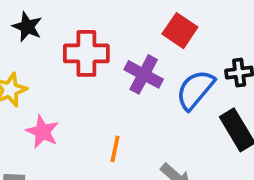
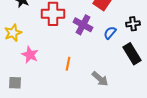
blue semicircle: (195, 90) -> (110, 33), size x0.6

